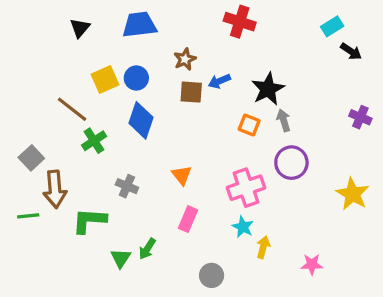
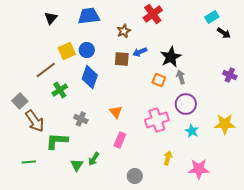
red cross: (240, 22) -> (153, 14), turned 36
brown star: (185, 59) -> (124, 31), moved
brown line: (72, 109) -> (46, 70), turned -75
brown arrow: (55, 189) -> (35, 121), turned -30
yellow star: (353, 194) -> (225, 124), turned -30
green line: (28, 216) -> (29, 162), moved
cyan star: (243, 227) -> (192, 131), moved
pink star: (312, 264) -> (199, 169), size x1.5

